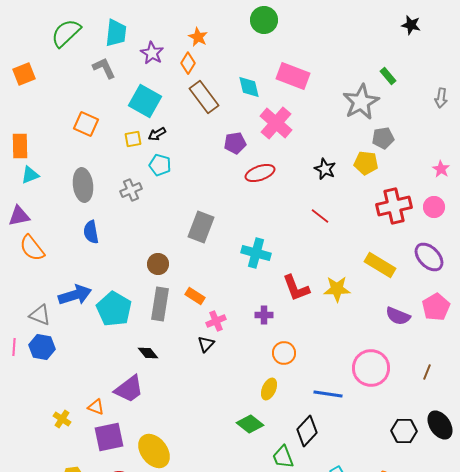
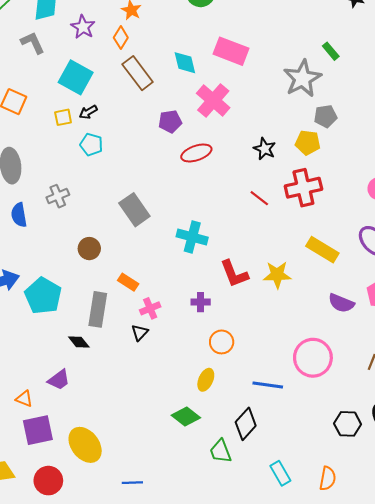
gray cross: (131, 190) -> (58, 196), moved
red cross: (394, 206) -> (303, 188), moved
gray rectangle: (201, 227) -> (134, 210), turned -56
gray rectangle: (160, 304) -> (98, 309), moved
purple trapezoid: (129, 389) -> (59, 380), size x0.7

